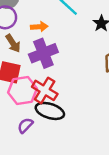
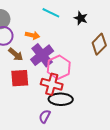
orange arrow: (39, 27) -> (33, 35), turned 32
pink hexagon: (22, 90) -> (59, 67), moved

